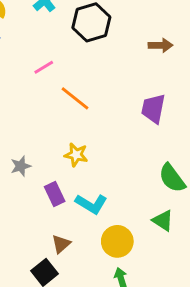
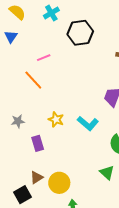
orange line: (75, 98) -> (33, 80), moved
cyan L-shape: (91, 204) -> (88, 123), moved
yellow circle: (117, 241) -> (59, 183), moved

